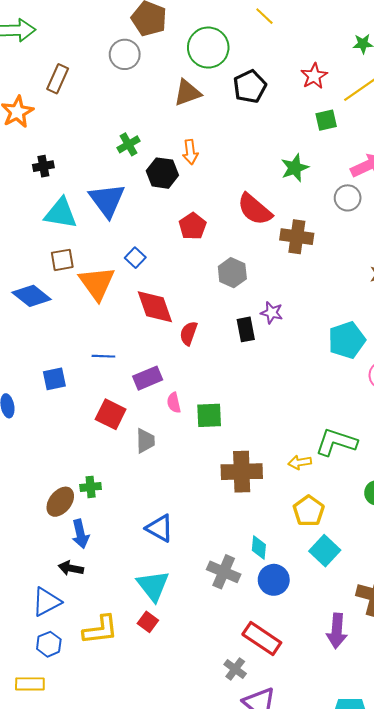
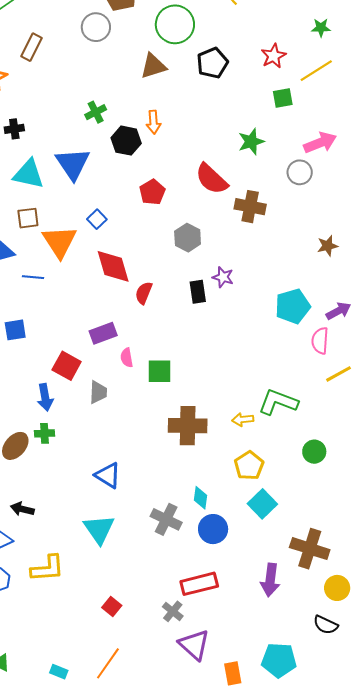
blue line: (103, 356) -> (33, 277), moved
blue arrow: (80, 534) -> (45, 397), moved
red square: (148, 622) -> (112, 606), moved
red rectangle: (262, 639) -> (199, 584), turned -51

